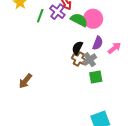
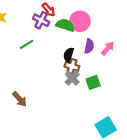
green line: (40, 16) -> (26, 44), moved, turned 48
gray cross: (90, 60) -> (72, 78), moved
brown arrow: (25, 81) -> (20, 99), turned -70

